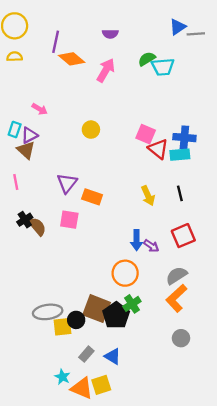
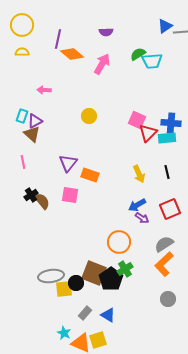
pink arrow: (40, 109) -> (44, 90), moved, turned 152
red triangle: (158, 149) -> (148, 133), turned 36
blue arrow: (137, 240) -> (137, 205), moved, turned 60

